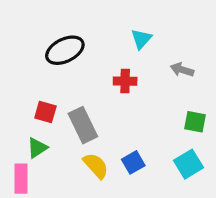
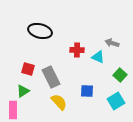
cyan triangle: (141, 39) -> (98, 57), moved, turned -48
black ellipse: (65, 50) -> (40, 31), turned 40
green square: (195, 122) -> (120, 75), turned 32
blue square: (133, 162) -> (87, 91), moved, turned 32

